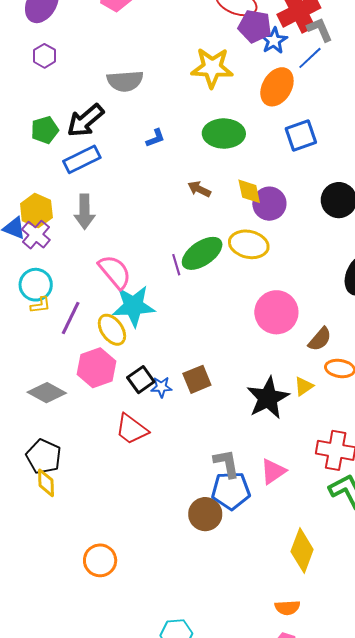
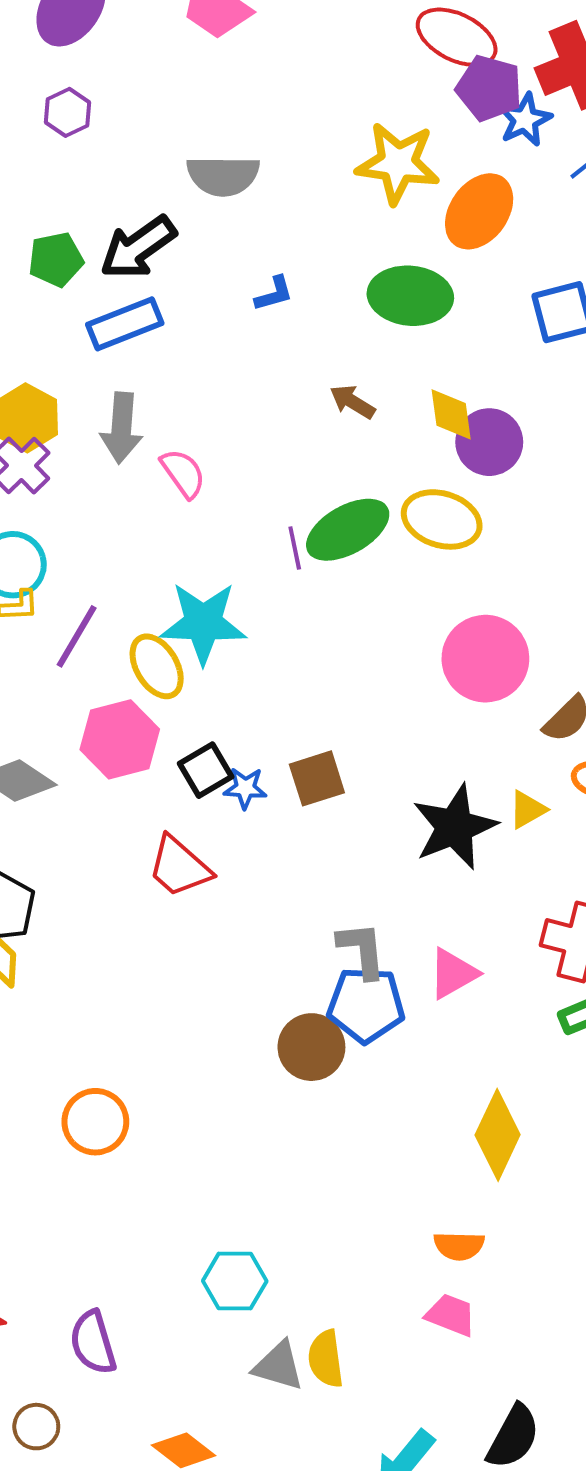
orange ellipse: (277, 87) -> (479, 211), moved
pink semicircle: (115, 272) -> (183, 473), moved, size x0.7

